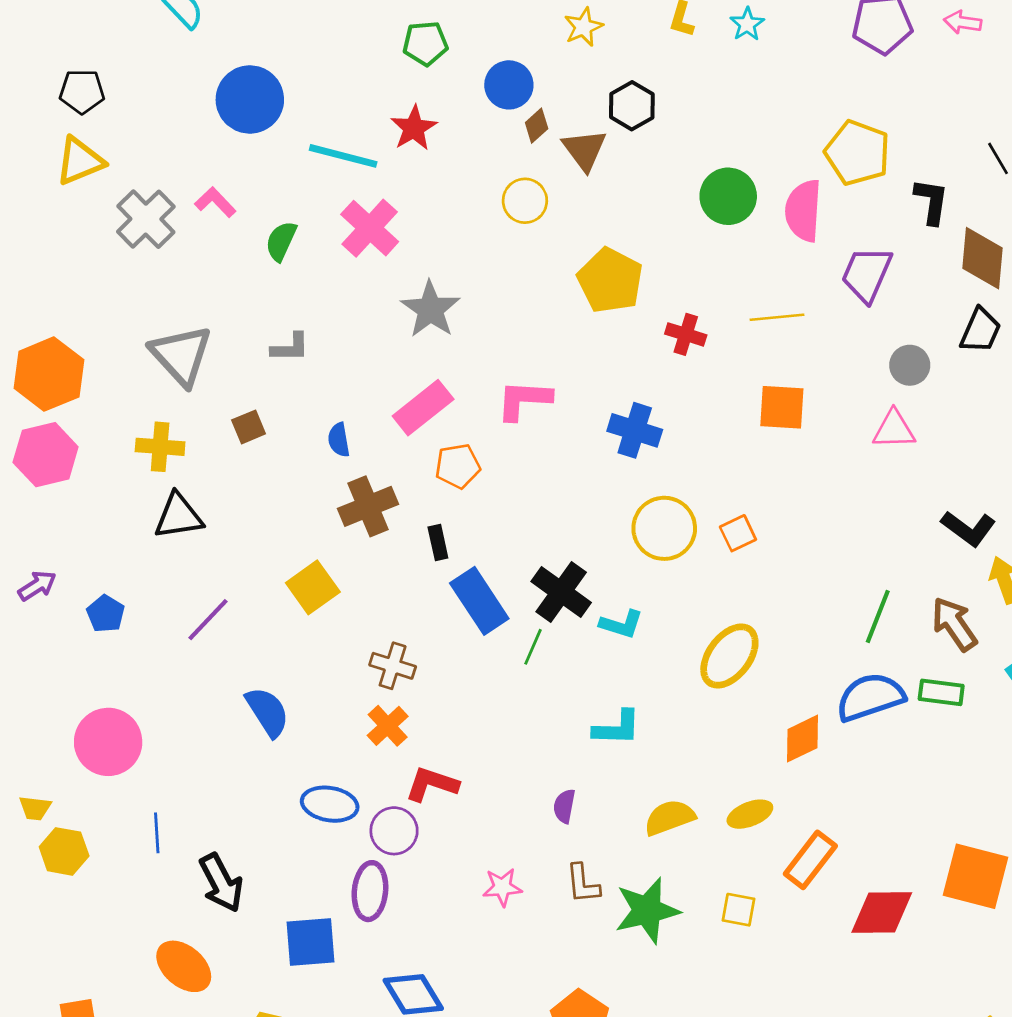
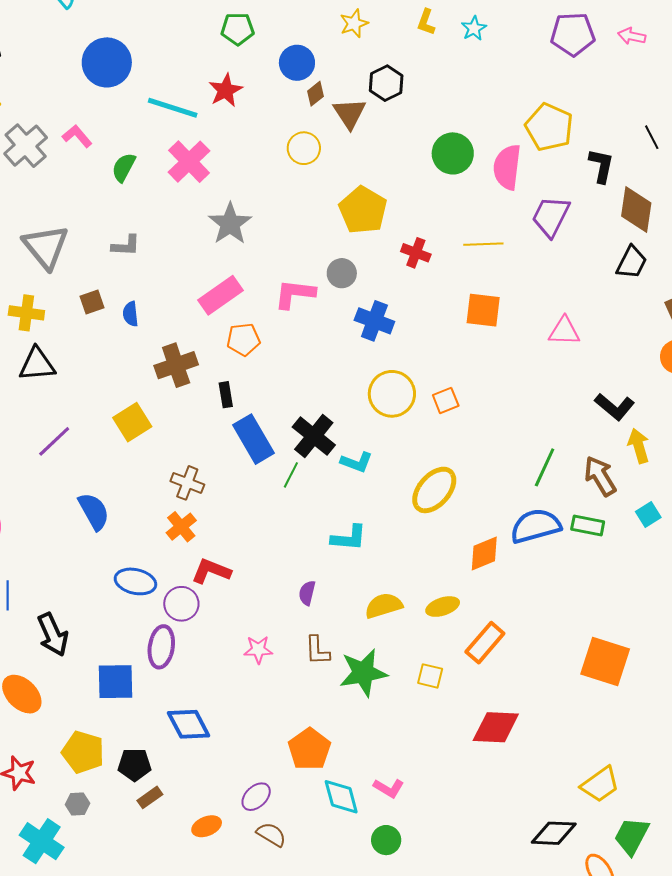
gray circle: (910, 365) -> (342, 273), moved
blue semicircle: (339, 440) -> (131, 314), moved
red diamond: (882, 913) -> (496, 727), moved

